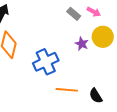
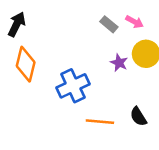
black semicircle: (96, 96) -> (138, 117), moved

